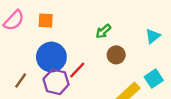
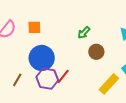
red line: (77, 70) -> (63, 76), moved

